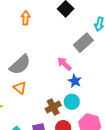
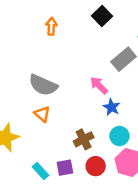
gray semicircle: (20, 65) -> (43, 85), turned 65
cyan circle: (72, 102) -> (119, 136), moved

